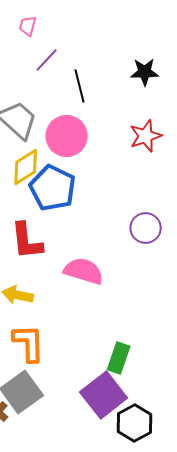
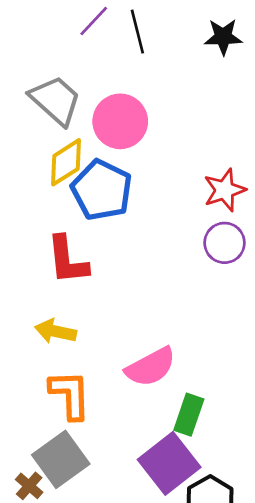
black line: (80, 86) -> (137, 32), moved
red star: (146, 136) -> (225, 190), moved
pink semicircle: (84, 271) -> (151, 367), moved, turned 135

